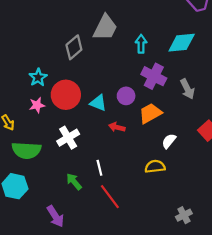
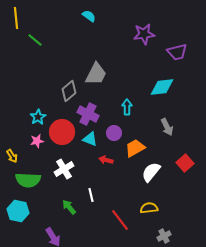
cyan arrow: (141, 44) -> (127, 107), moved
purple cross: (154, 76) -> (88, 114), moved
white semicircle: (169, 141) -> (151, 172), size x1.5
yellow semicircle: (155, 167) -> (149, 208), moved
red line: (110, 197) -> (120, 220), moved

